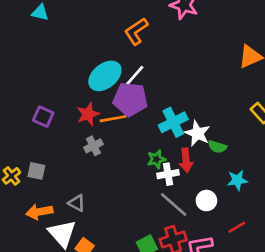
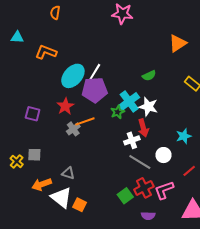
orange L-shape: (136, 31) -> (46, 52), moved, turned 65
orange line: (113, 119) -> (85, 121), moved
green semicircle: (217, 147) -> (149, 76), moved, turned -32
green star: (156, 159) -> (118, 112), moved

